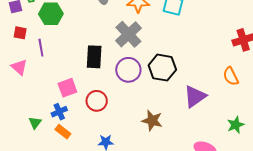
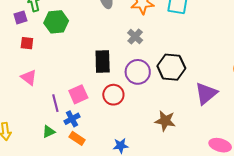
gray cross: (128, 34) -> (135, 36), size x0.6
purple line: (41, 48) -> (55, 103), moved
red circle: (97, 101) -> (113, 95), moved
green triangle: (35, 123) -> (49, 132), turned 32

